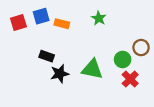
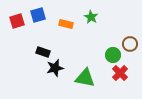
orange rectangle: (62, 24) -> (66, 24), moved
green triangle: (92, 69) -> (85, 78), moved

